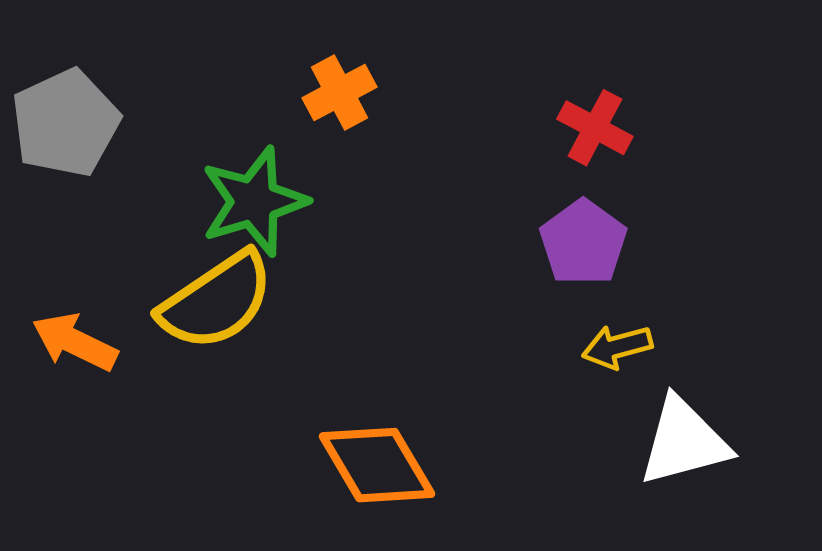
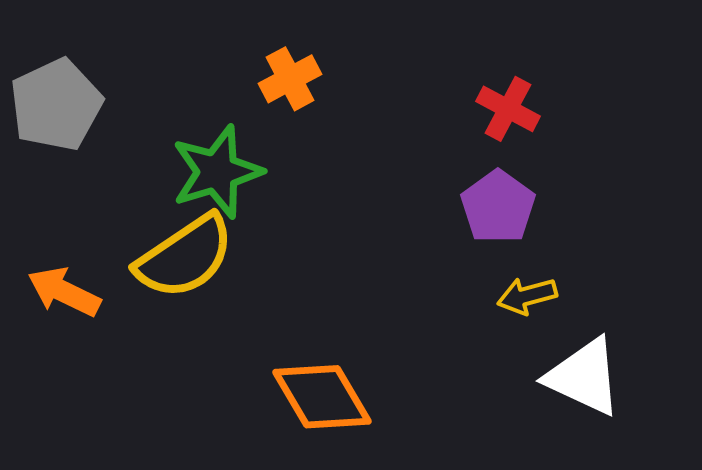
white triangle: (684, 442) -> (584, 377), turned 40

